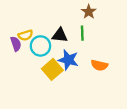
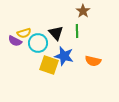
black triangle: (60, 35) -> (56, 33), turned 42
purple semicircle: (16, 44) -> (15, 41), turned 136
yellow square: (52, 69) -> (49, 65), turned -30

